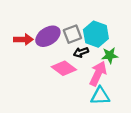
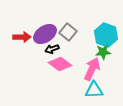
gray square: (72, 34) -> (68, 32), turned -30
cyan hexagon: (96, 34) -> (106, 35), moved
black arrow: (81, 52) -> (52, 49), moved

